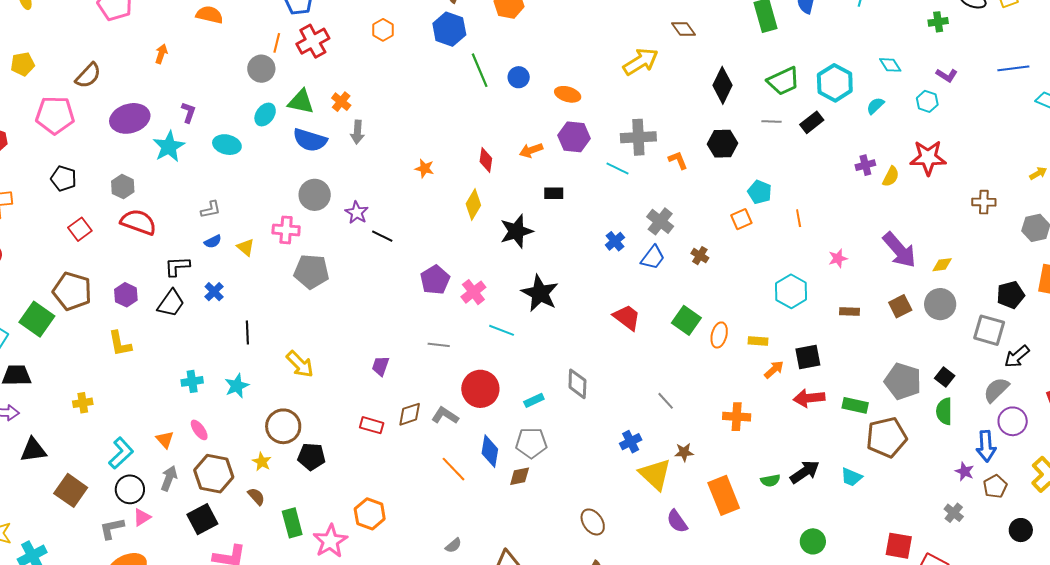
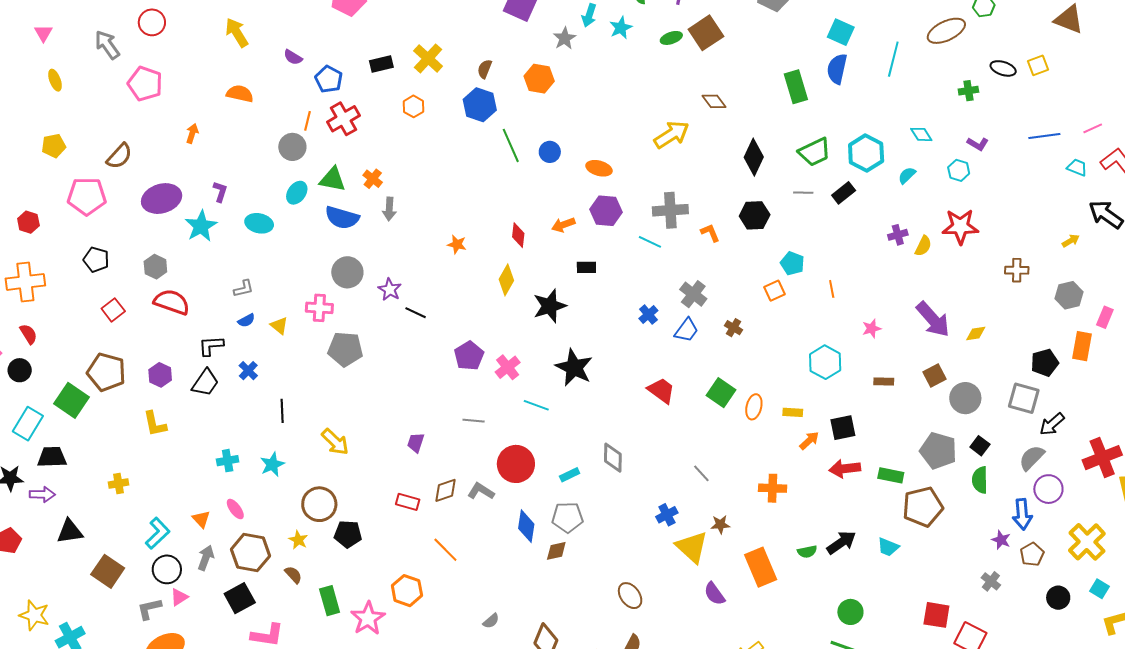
gray circle: (940, 304) -> (965, 398), moved
orange line: (454, 469) -> (445, 550), moved

